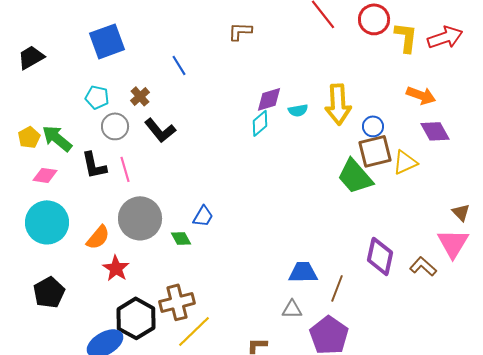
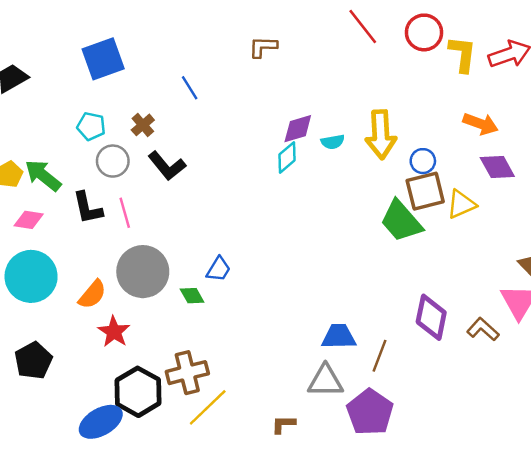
gray triangle: (292, 309) -> (325, 381), size x1.5

